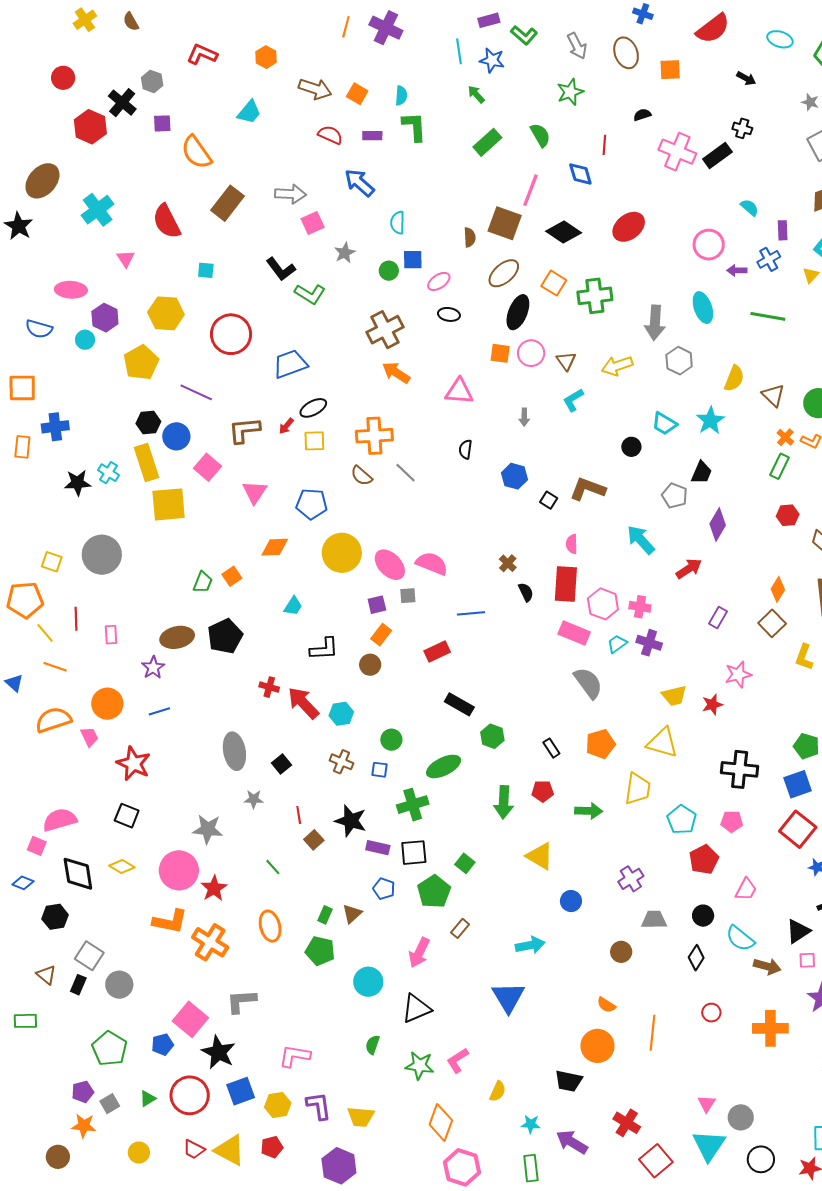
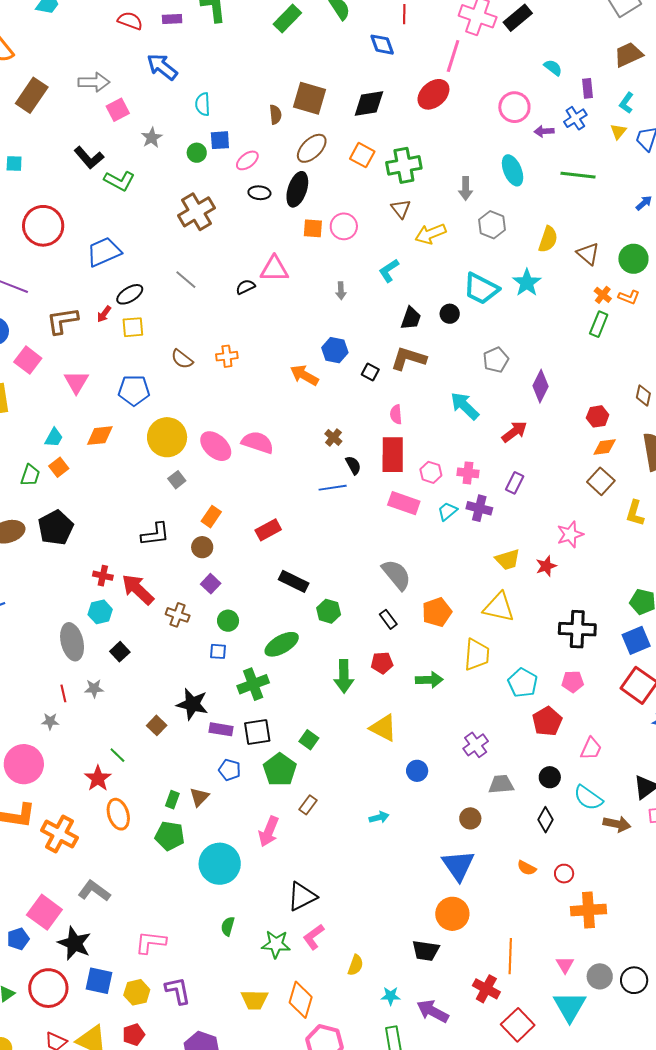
pink line: (531, 190) -> (453, 56), moved
black diamond: (564, 232) -> (369, 104), turned -40
black ellipse: (518, 312) -> (297, 189), moved
gray arrow: (655, 323) -> (466, 188), size x0.7
brown triangle: (566, 361) -> (401, 209), moved
orange arrow: (396, 373) -> (304, 375), moved
cyan trapezoid: (664, 424) -> (481, 289), size x1.4
orange cross: (374, 436) -> (227, 356), moved, size x0.6
black semicircle: (465, 449) -> (245, 287), moved, turned 60
gray line: (405, 473) -> (186, 280), moved
black trapezoid: (701, 473) -> (411, 318), moved
gray pentagon: (675, 496) -> (496, 360), turned 30
red hexagon: (788, 515) -> (598, 416), moved
orange diamond: (778, 589) -> (605, 447), turned 55
gray square: (408, 596) -> (177, 480), moved, turned -30
pink hexagon: (603, 604) -> (431, 472), size x0.7
purple square: (377, 605) -> (211, 584), moved, turned -30
cyan trapezoid: (293, 606) -> (54, 438), moved
blue line: (471, 613) -> (333, 488), moved
purple rectangle: (718, 617) -> (515, 483), moved
gray semicircle: (588, 683) -> (396, 575), moved
cyan hexagon: (341, 714) -> (100, 612), moved
brown cross: (342, 762) -> (178, 615), moved
red line: (299, 815) -> (63, 693), moved
gray star: (208, 829) -> (50, 721), size x0.6
red star: (214, 888) -> (98, 778), moved
cyan arrow: (530, 945) -> (379, 817), size x0.7
cyan circle: (368, 982) -> (220, 864), size x1.4
blue triangle: (508, 997) -> (458, 865), moved
gray L-shape: (241, 1001) -> (94, 891), turned 44
orange semicircle: (606, 1005) -> (527, 868), moved
black triangle: (416, 1009) -> (302, 896), moved
orange cross: (770, 1028) -> (588, 910), moved
orange line: (652, 1033) -> (510, 956), moved
blue square: (241, 1091) -> (99, 981), turned 36
yellow trapezoid: (361, 1117) -> (255, 1000), moved
black circle: (761, 1159) -> (634, 980), moved

